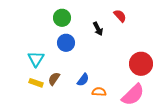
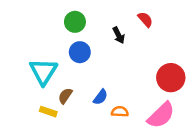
cyan triangle: (36, 59) -> (43, 72), size x1.4
yellow rectangle: (36, 83) -> (48, 112), moved

